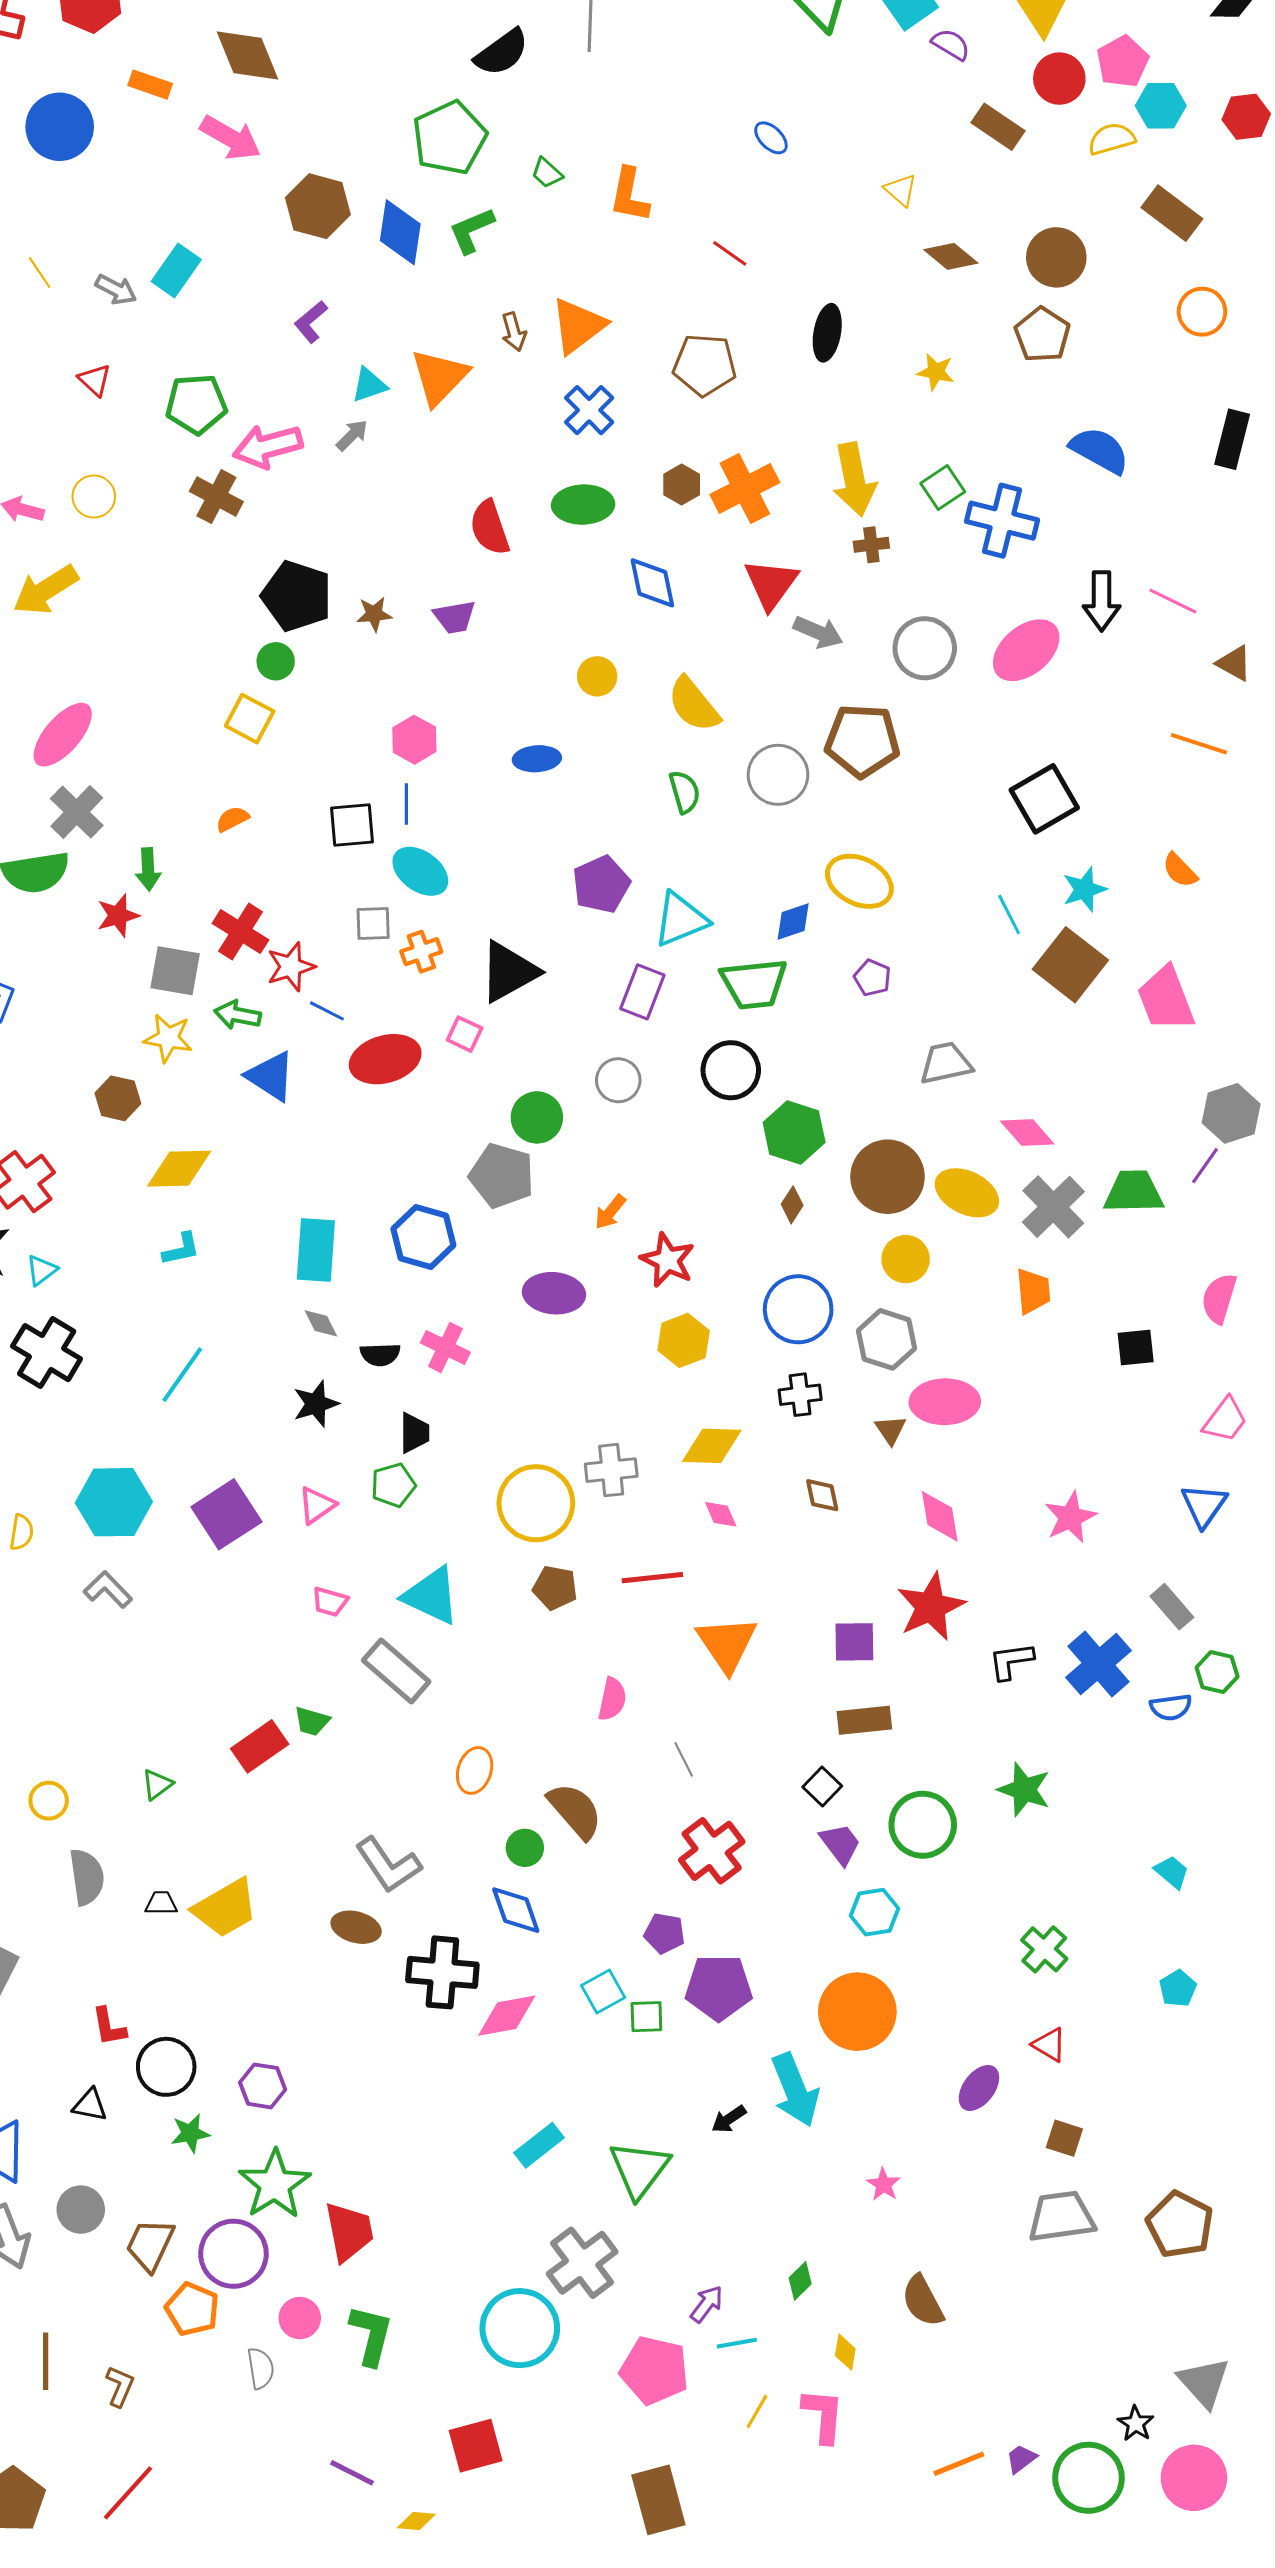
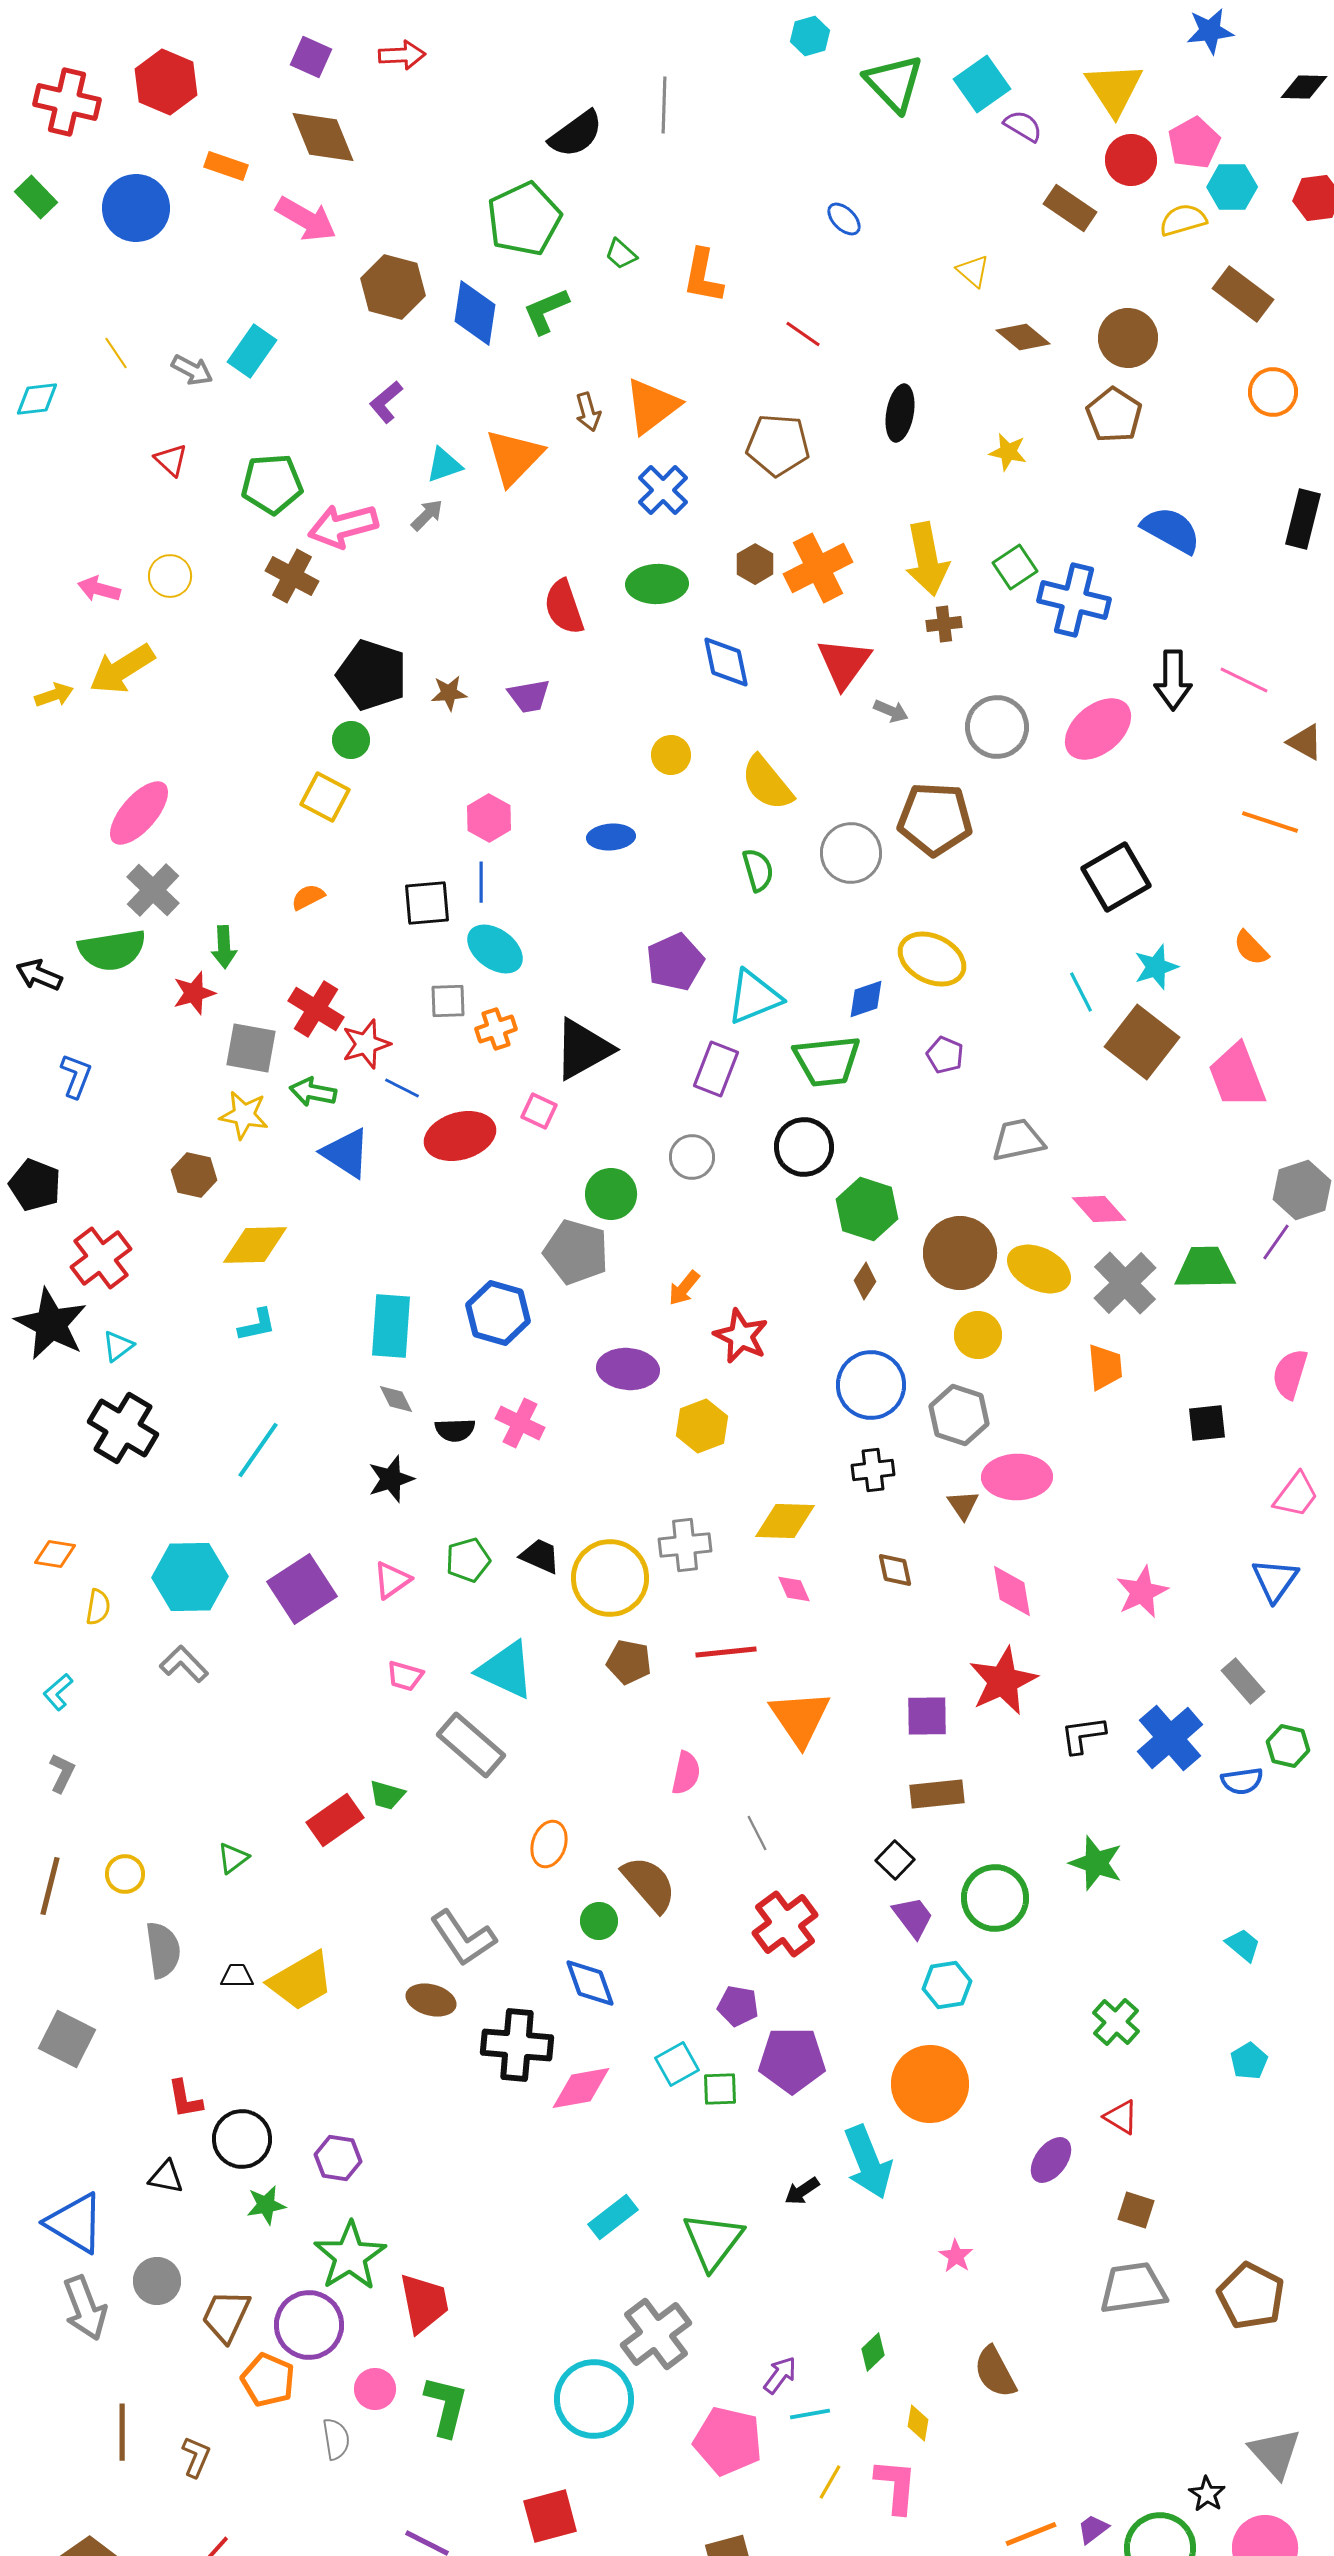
gray arrow: (818, 632) -> (891, 711), size x0.7
yellow hexagon: (684, 1340) -> (702, 1426), moved
black trapezoid: (414, 1433) -> (540, 1556), moved, turned -66

